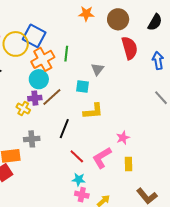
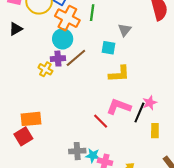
orange cross: (43, 59) -> (67, 18), turned -35
black line: (64, 129) -> (139, 112), moved
gray cross: (32, 139) -> (77, 151), moved
pink L-shape: (102, 158) -> (119, 107), moved, turned 50
cyan star: (79, 179) -> (93, 155), moved

